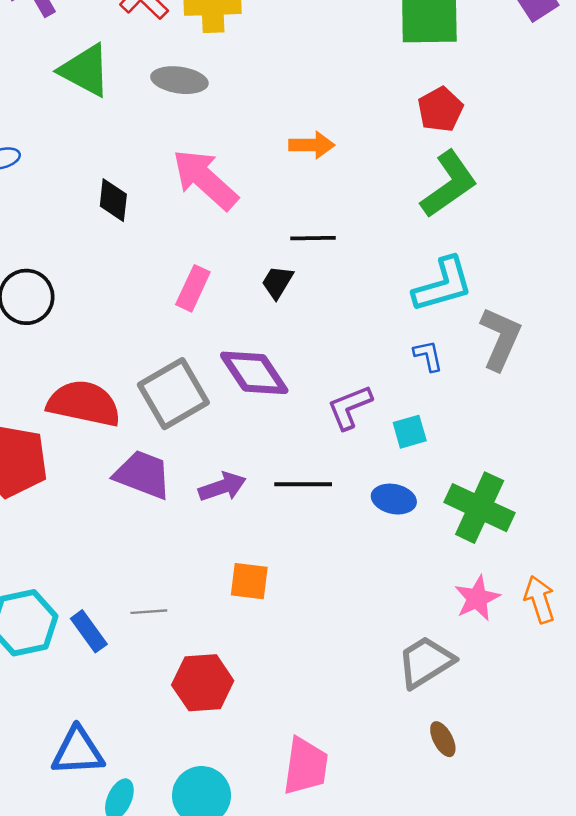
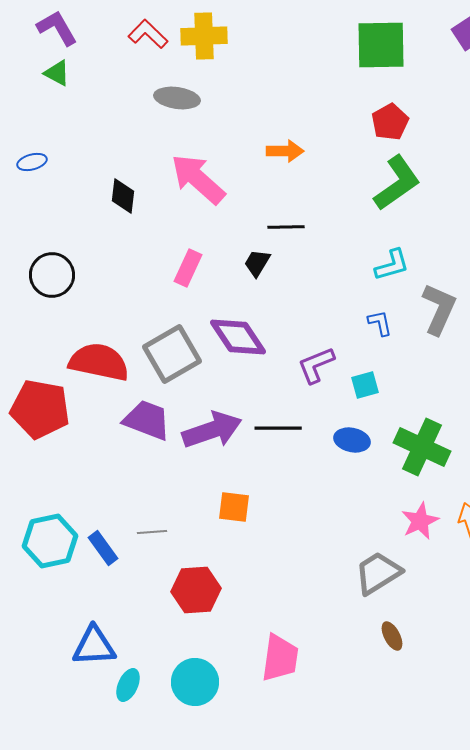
green triangle: (85, 70) -> (57, 73), moved, size x0.6
cyan L-shape: (443, 285) -> (392, 265), size x0.7
purple arrow: (222, 487) -> (212, 430), size x1.5

